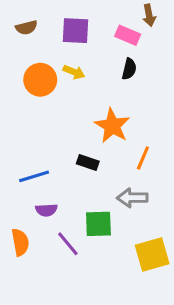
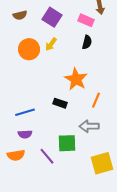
purple square: (75, 31) -> (52, 17), turned 30
yellow arrow: (74, 72) -> (51, 44), turned 104
purple semicircle: (46, 210) -> (25, 134), moved
orange semicircle: (20, 242) -> (16, 155), turned 90

